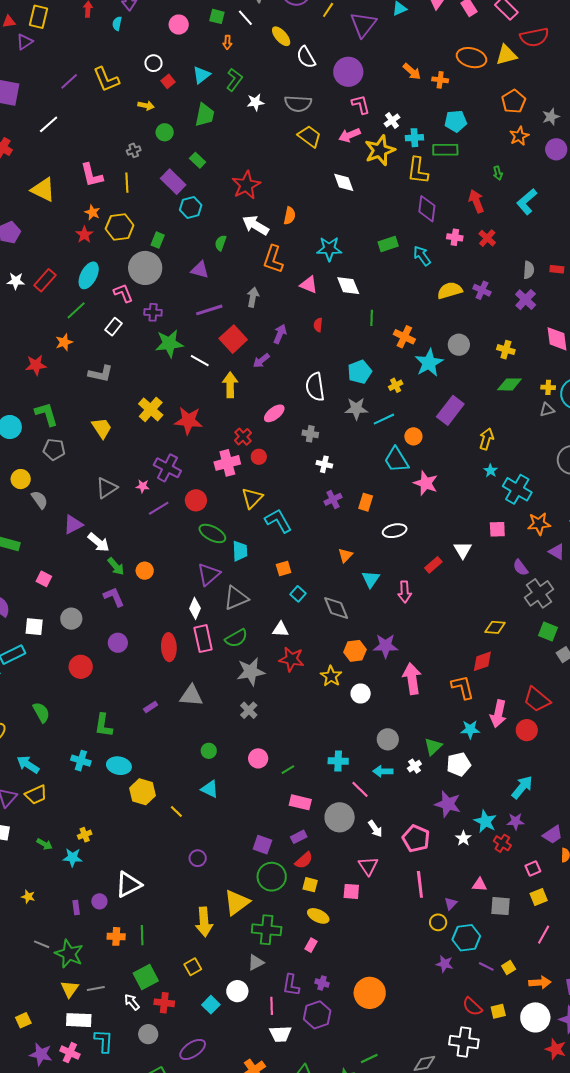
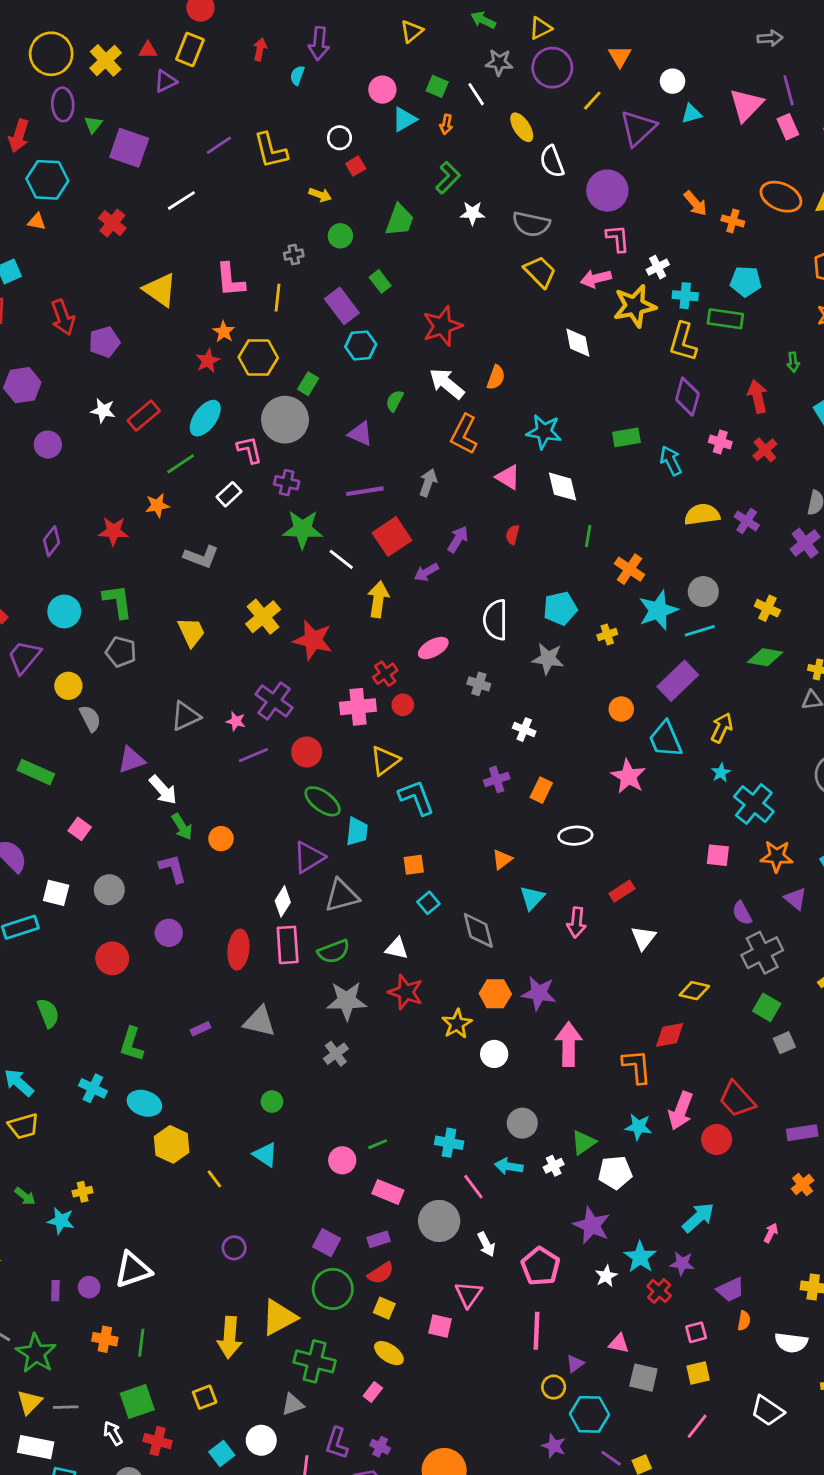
cyan triangle: (201, 75) -> (404, 119), moved
cyan line: (384, 419) -> (700, 631), moved
cyan trapezoid: (396, 460) -> (665, 739), moved
white cross: (324, 464) -> (524, 730), moved
white triangle: (463, 550) -> (643, 938), moved
pink circle: (258, 758) -> (342, 1160), moved

